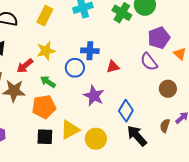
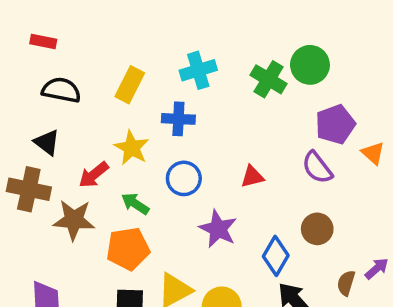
yellow star: (46, 51) -> (132, 148), turned -30
blue cross: (90, 51) -> (178, 119), moved
brown circle: (168, 89) -> (317, 229), moved

